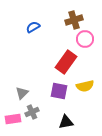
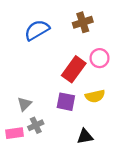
blue semicircle: (33, 27) -> (37, 30), size x1.6
pink circle: (85, 39) -> (100, 58), moved
black triangle: (66, 122) -> (85, 136), moved

